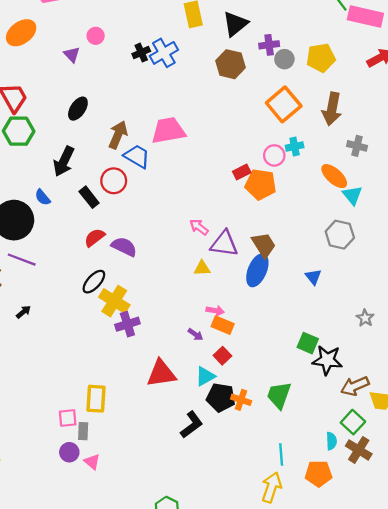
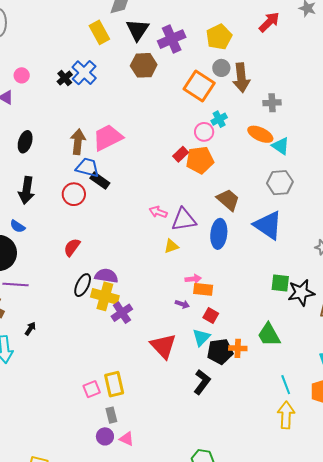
purple cross: (269, 45) -> (172, 39), size x1.5
gray circle: (284, 59) -> (221, 68), moved
brown arrow: (118, 135) -> (78, 142), moved
black rectangle: (89, 197) -> (100, 181), moved
brown trapezoid: (264, 245) -> (228, 200), moved
purple semicircle: (124, 247) -> (106, 276), moved
blue triangle: (313, 277) -> (268, 225), size x2.0
red triangle: (161, 373) -> (163, 346), turned -48
green trapezoid: (279, 395) -> (269, 335), turned -32
pink square: (68, 418) -> (92, 389), moved

